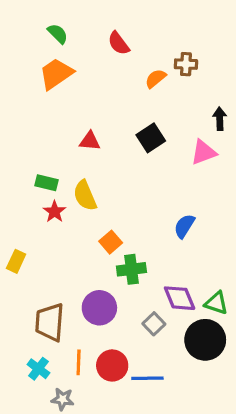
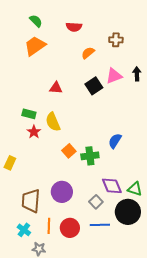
red semicircle: (119, 43) -> (74, 27), turned -49
orange semicircle: (155, 79) -> (88, 53), moved
pink triangle: (204, 152) -> (114, 76), moved
green cross: (131, 269) -> (90, 156), moved
blue line: (147, 378) -> (100, 225), moved

